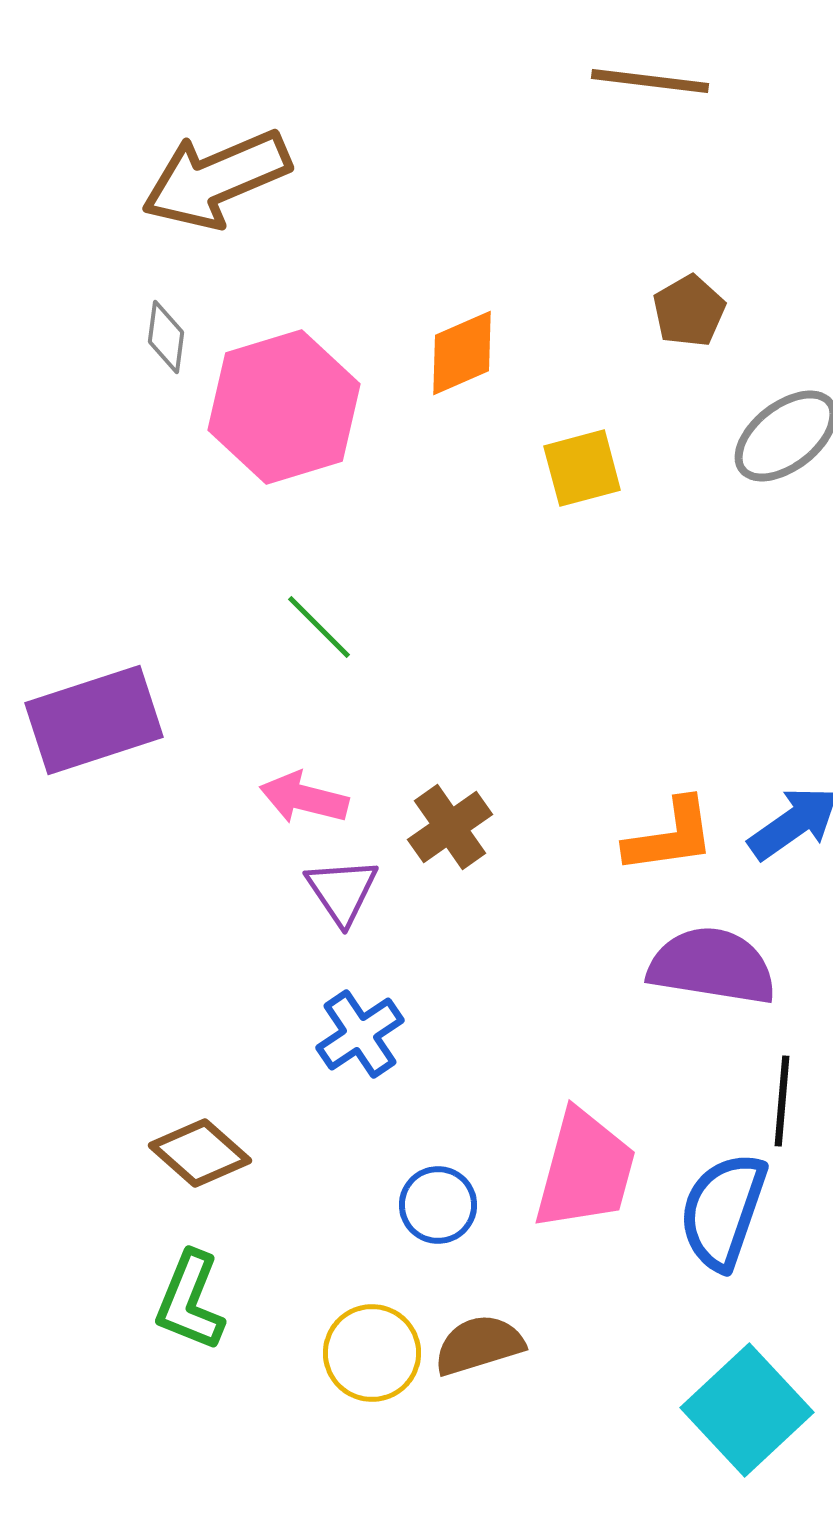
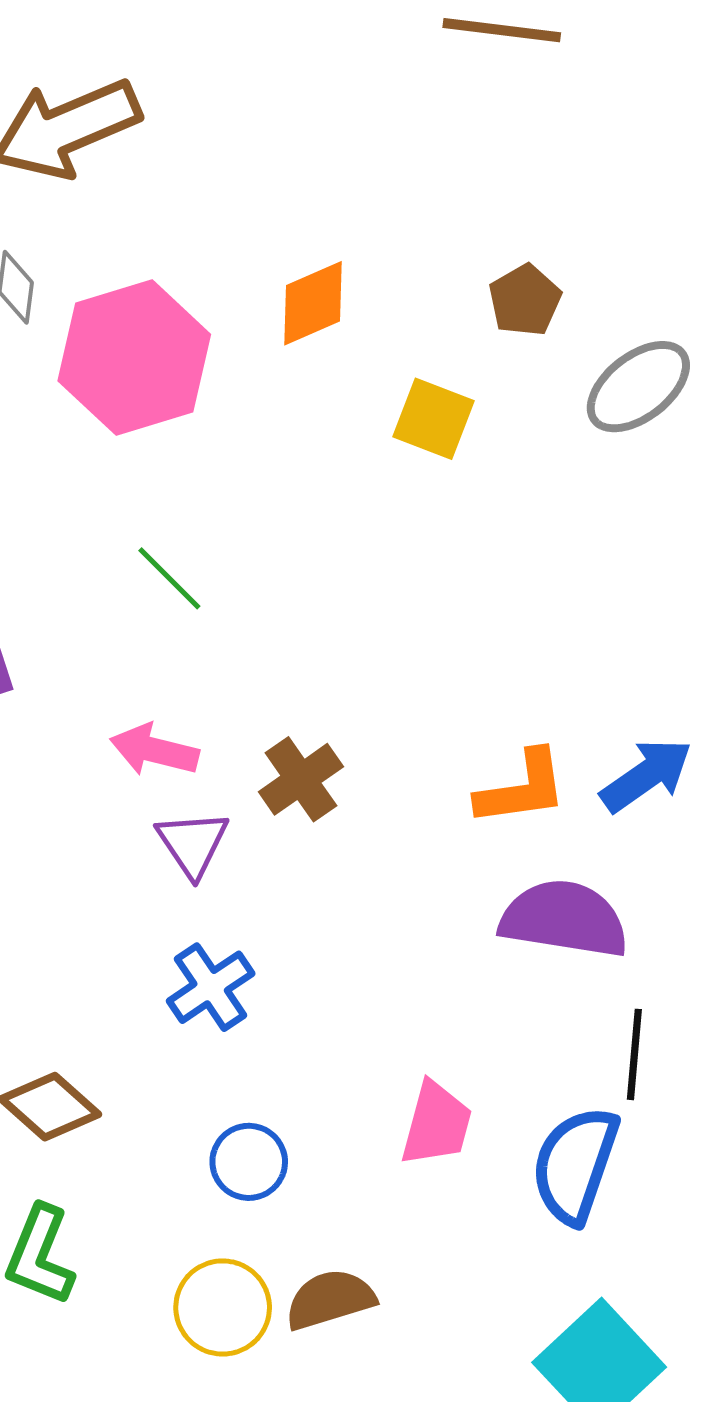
brown pentagon: (689, 311) -> (525, 300), moved
yellow square: (582, 468) -> (434, 419), turned 36
pink trapezoid: (585, 1170) -> (437, 1124), size x0.7
blue circle: (438, 1205) -> (249, 1162), moved

